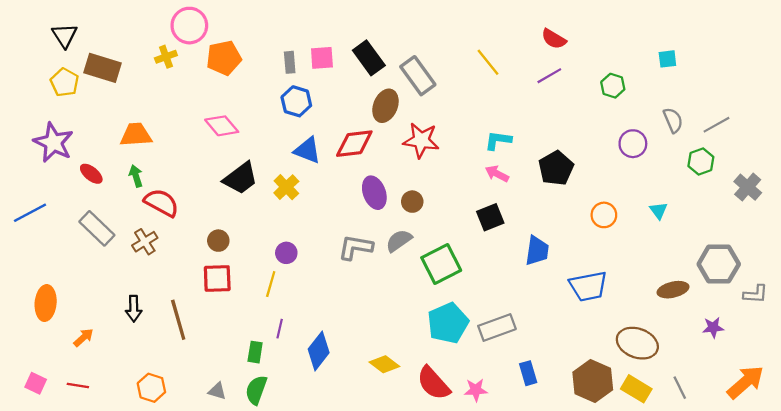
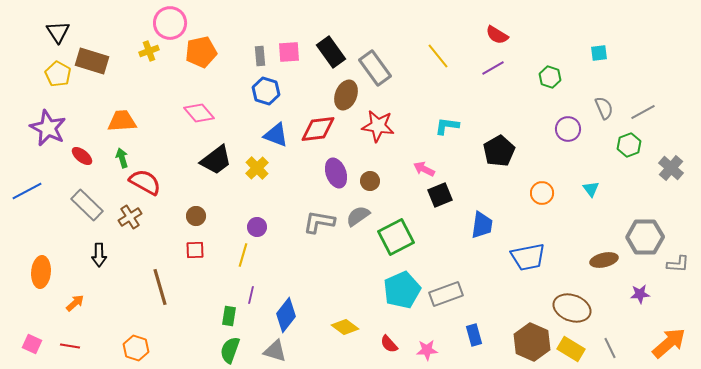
pink arrow: (497, 174) -> (424, 169), moved
red square: (217, 278) -> (195, 250), size x0.7
black arrow: (134, 309) -> (99, 255), moved
red semicircle: (433, 383) -> (389, 344), size x0.6
gray triangle: (217, 391) -> (275, 351), moved, size x1.4

